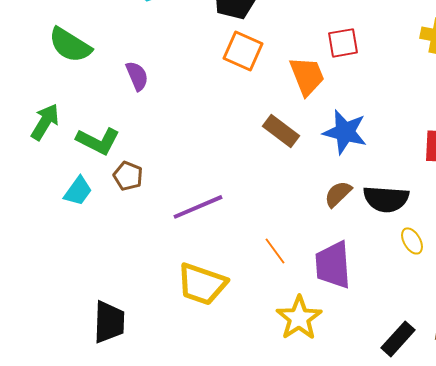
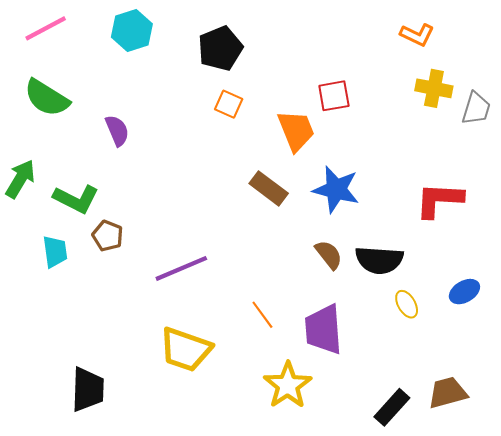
orange square: (243, 51) -> (229, 104), size x0.7
cyan trapezoid: (78, 191) -> (55, 252), turned -44
brown semicircle: (338, 194) -> (329, 255), turned 96

